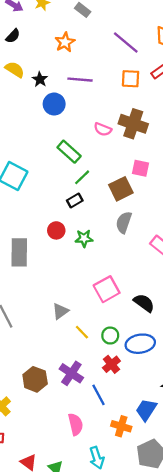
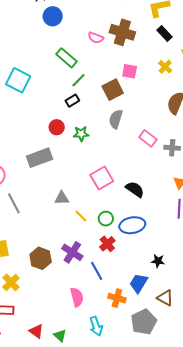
gray rectangle: (19, 252) -> (40, 158), moved, turned 70
gray triangle: (60, 311) -> (62, 198), turned 35

